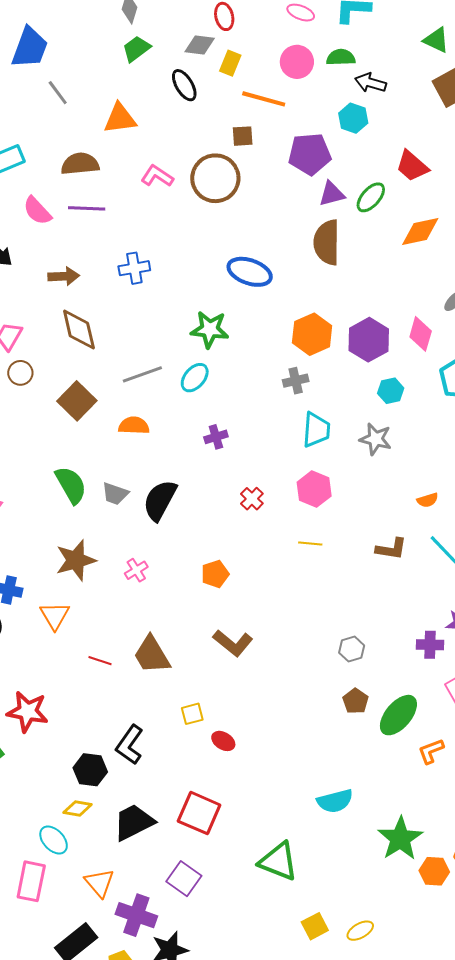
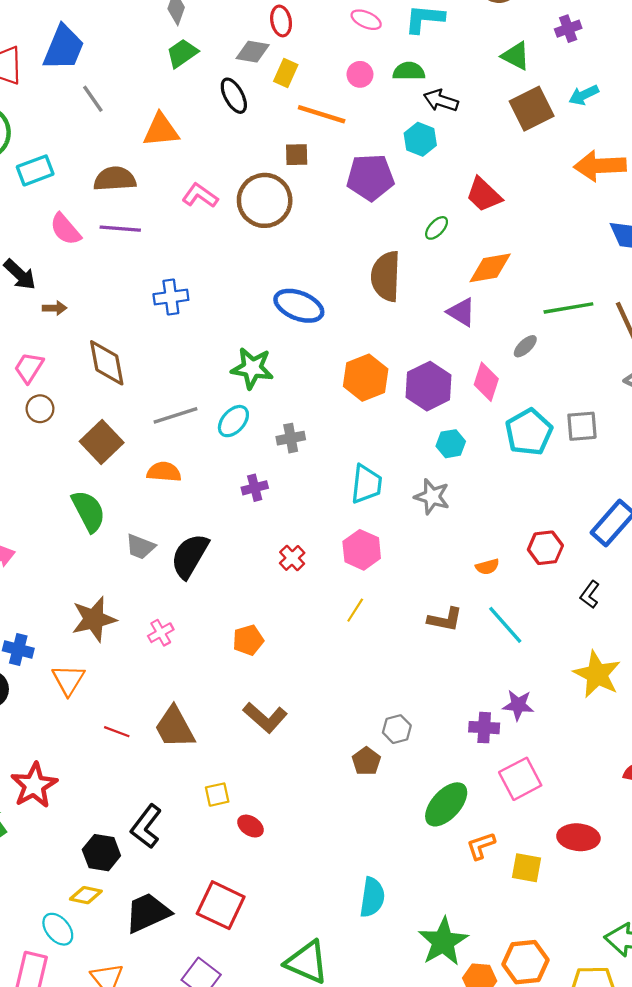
pink circle: (297, 62) -> (360, 74), size x0.7
purple triangle: (332, 194) -> (461, 312), moved, turned 44
green ellipse: (371, 197) -> (437, 228), size x0.7
brown arrow: (64, 276) -> (55, 308), moved, size x0.7
gray cross: (296, 381) -> (291, 438), moved
green semicircle: (71, 485) -> (88, 511), moved
yellow line: (310, 543) -> (355, 610), turned -65
brown pentagon: (355, 701) -> (366, 761), moved
red star: (28, 712) -> (34, 785), turned 30
cyan semicircle: (335, 801) -> (372, 897), turned -69

